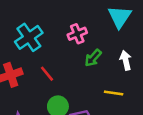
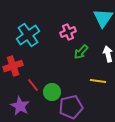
red line: (47, 74) -> (33, 85), moved

